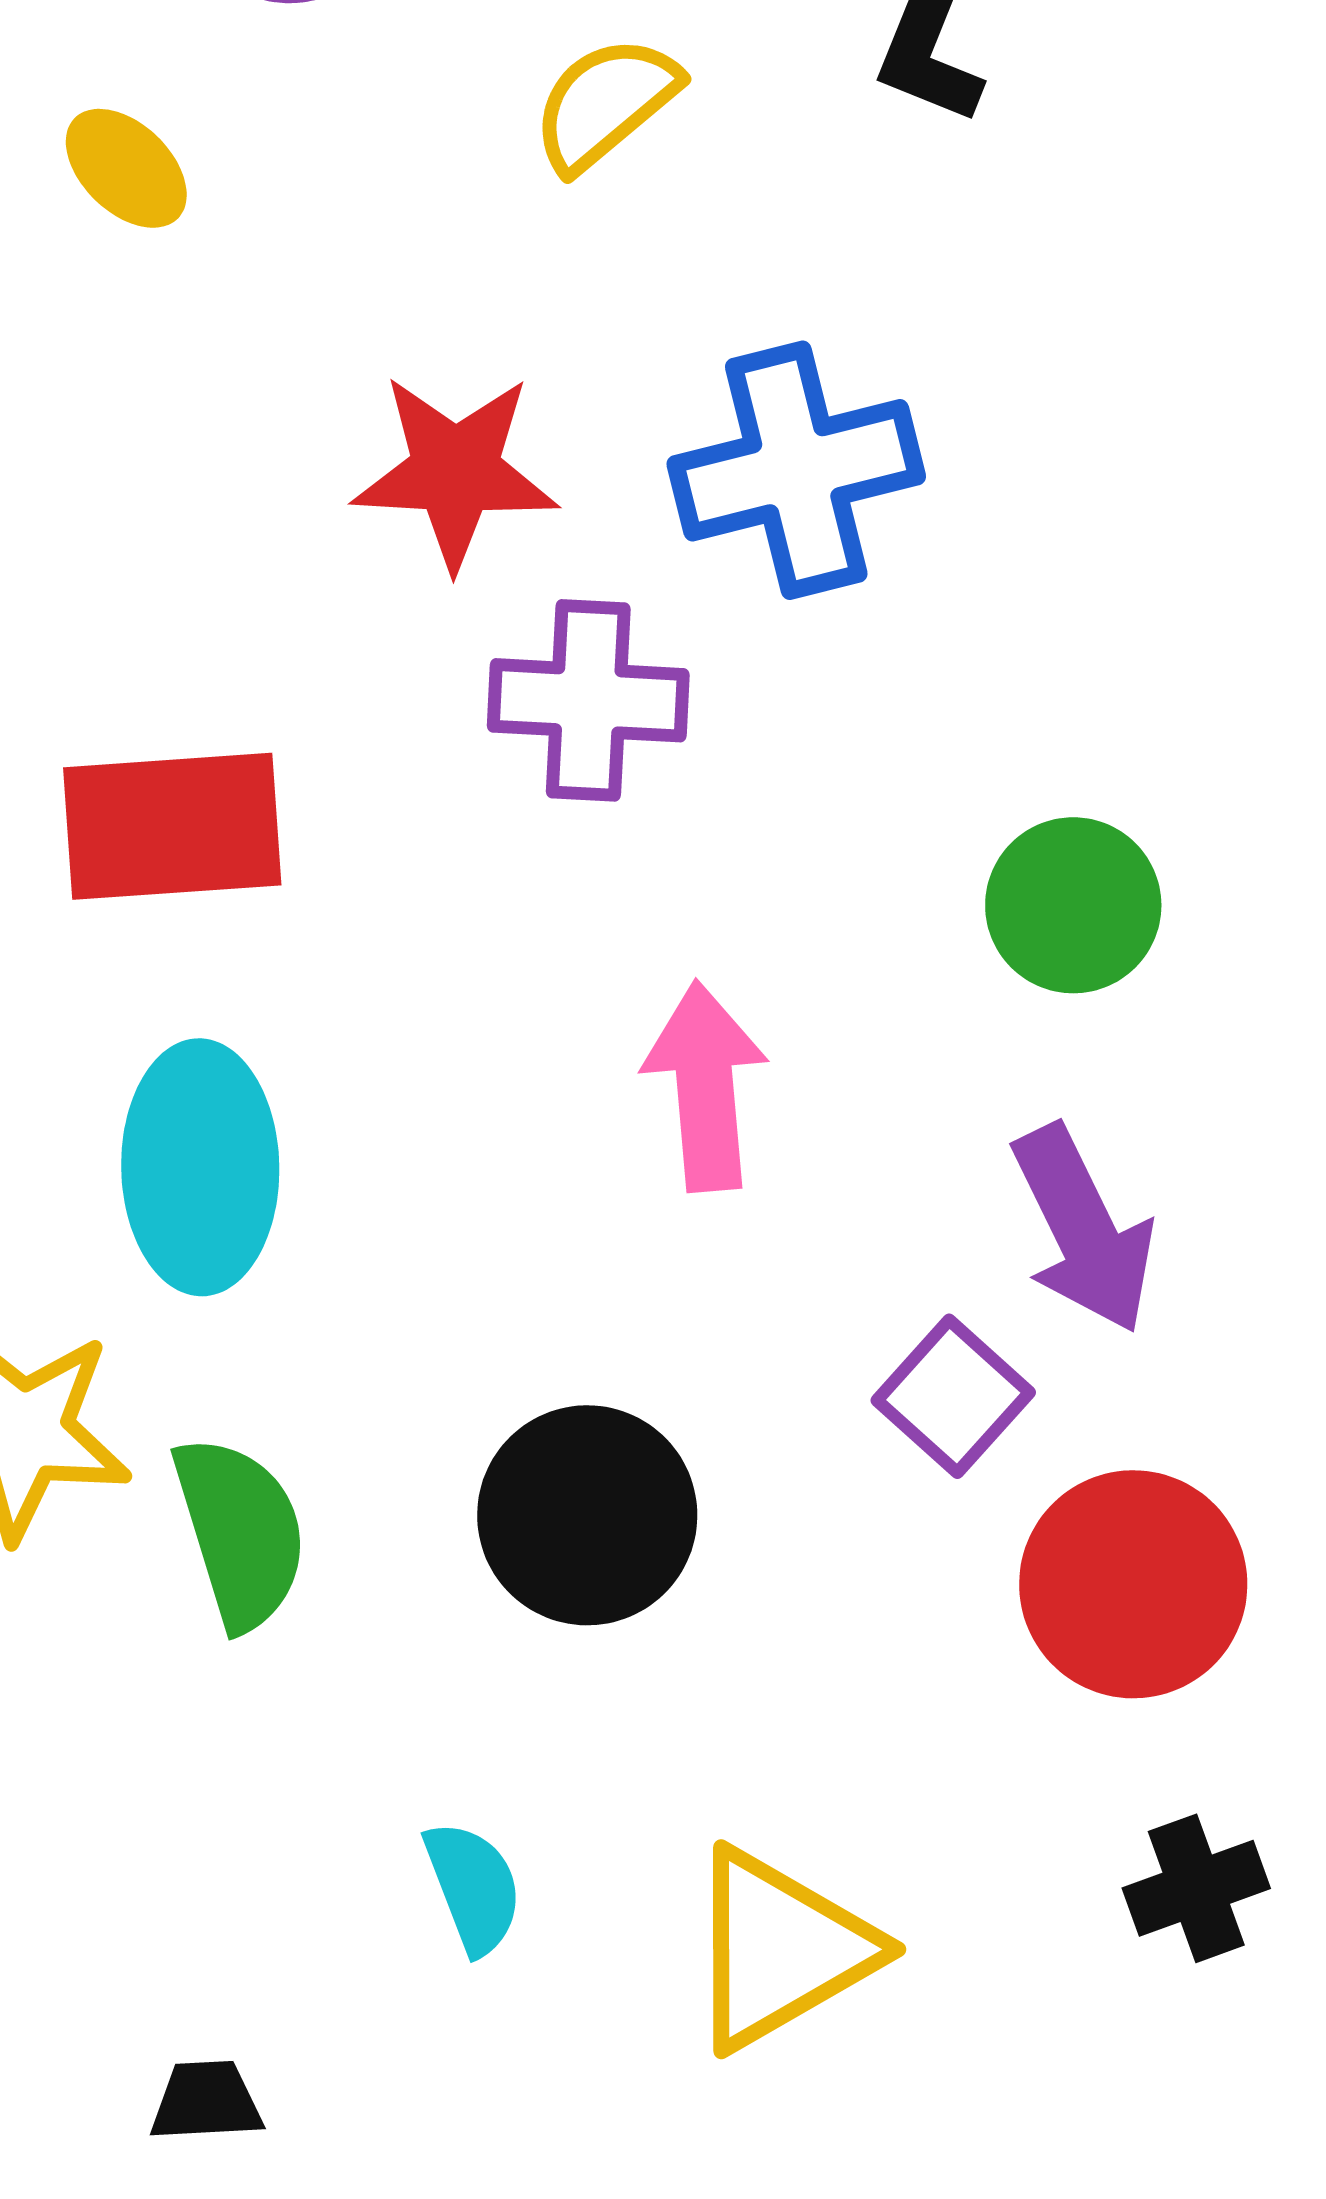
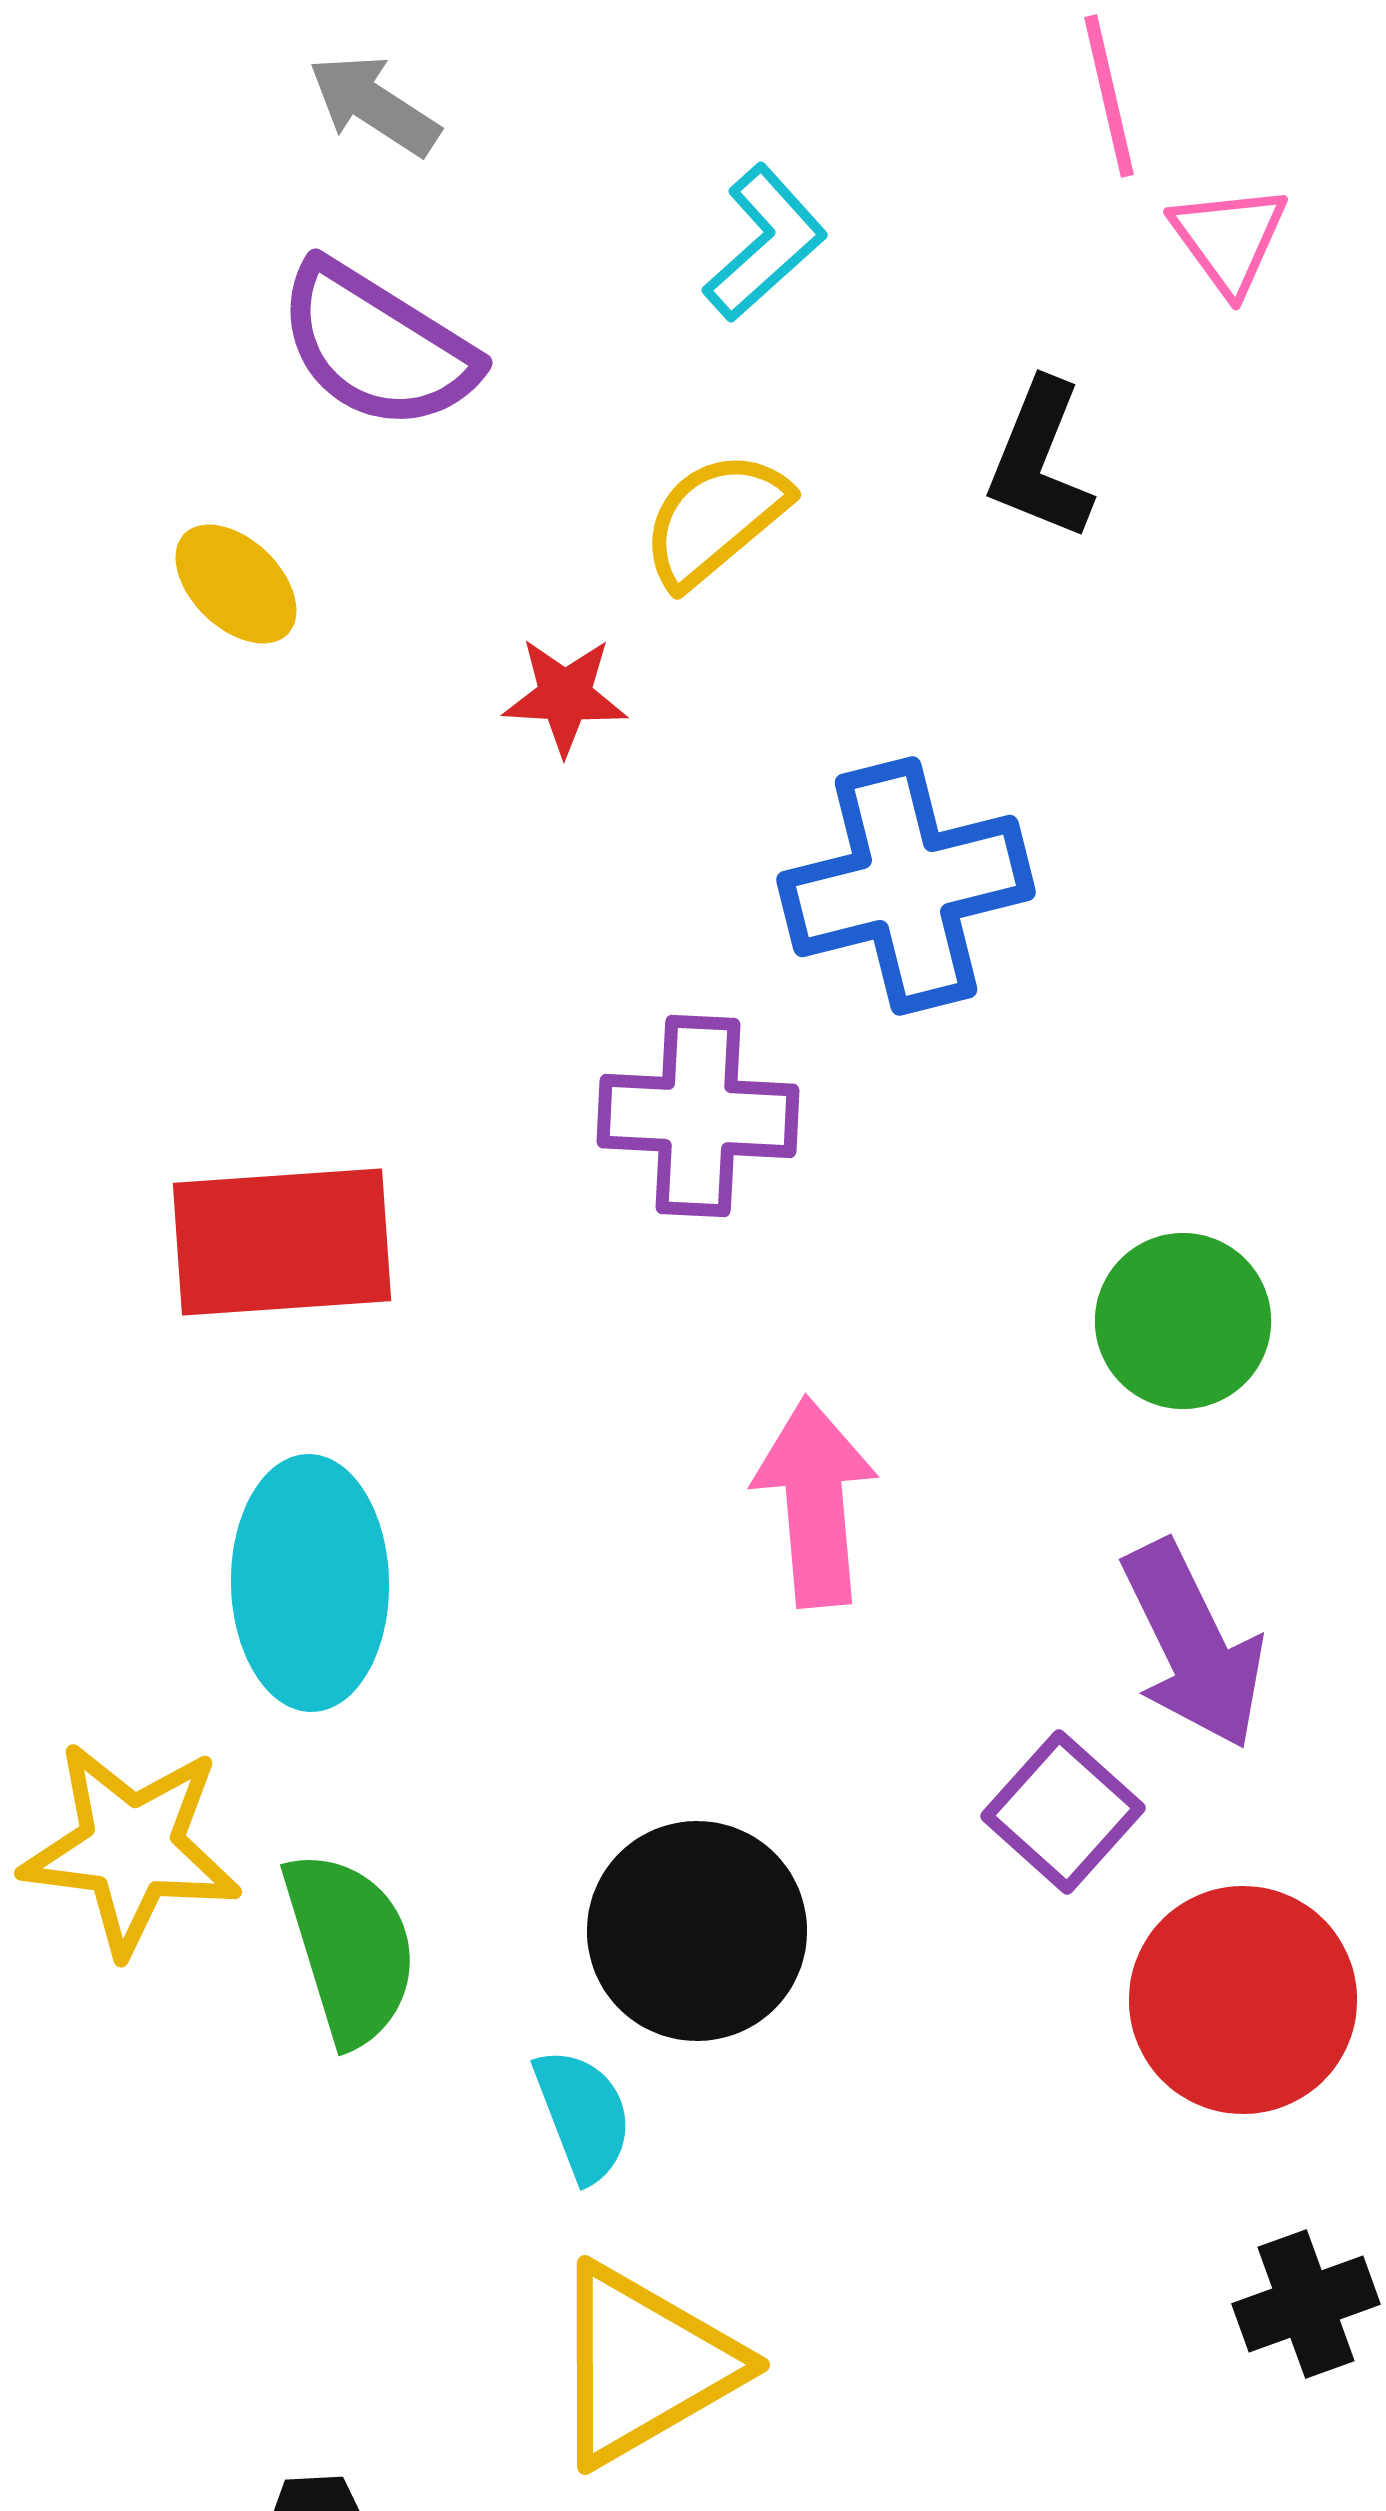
red star: (455, 471) -> (565, 696), moved, size x0.6
cyan semicircle: (473, 1887) -> (583, 2115), moved
yellow triangle: (780, 1949) -> (644, 2365), moved

